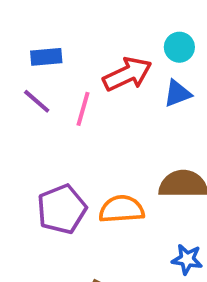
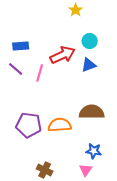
purple pentagon: (62, 209) -> (29, 125), turned 30

